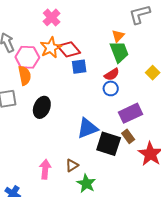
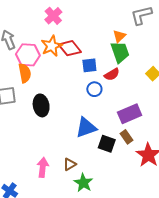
blue square: (79, 67) -> (89, 65), moved
blue circle: (111, 88) -> (94, 89), moved
black ellipse: (42, 107) -> (41, 105), turned -35
black square: (109, 144) -> (107, 144), size x0.7

